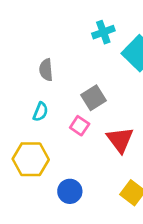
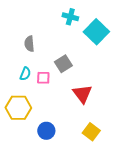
cyan cross: (103, 32) -> (70, 17), turned 35
pink square: (80, 126) -> (43, 78), moved, turned -32

